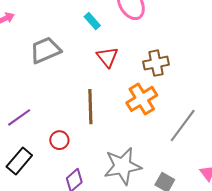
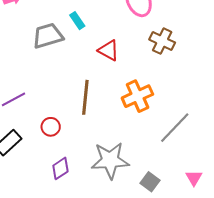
cyan rectangle: (92, 21) -> (77, 21), moved
red triangle: (107, 57) -> (109, 50), turned -30
brown cross: (156, 63) -> (162, 41), moved, turned 30

